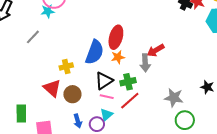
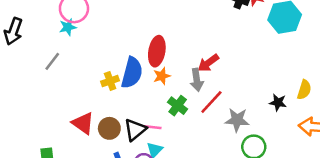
yellow cross: (66, 66) -> (110, 81), moved
black triangle: (104, 81) -> (135, 130), moved
green cross: (128, 82) -> (178, 106), turned -35
red line: (130, 101) -> (211, 102), moved

